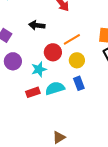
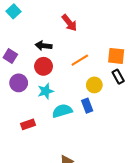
red circle: (53, 52) -> (44, 66), moved
yellow circle: (77, 60) -> (94, 85), moved
red rectangle: (33, 92) -> (28, 124), moved

